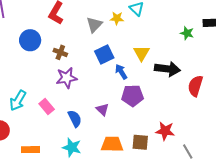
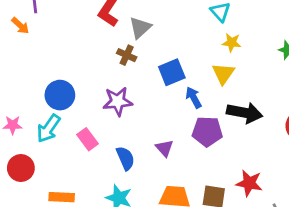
yellow star: (117, 18) -> (232, 43), moved
gray triangle: (94, 25) -> (140, 28), moved
blue circle: (30, 40) -> (60, 95), moved
brown cross: (60, 52) -> (127, 55), moved
black arrow: (167, 69) -> (245, 113), moved

